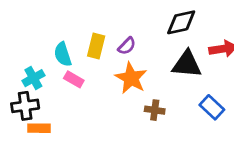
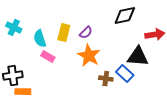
black triangle: (187, 64) -> (138, 57), moved
cyan cross: (33, 78) -> (14, 28), moved, turned -35
blue rectangle: (212, 107) -> (125, 74), moved

